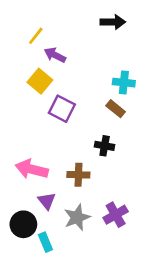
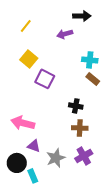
purple arrow: (55, 55) -> (65, 34), moved, turned -42
brown rectangle: (116, 109) -> (93, 79), moved
brown cross: (78, 175) -> (80, 128), moved
purple triangle: (47, 201) -> (34, 146), turned -32

